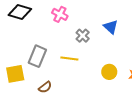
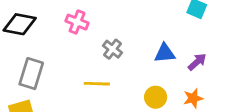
blue triangle: (111, 27) -> (165, 53), moved, turned -42
gray rectangle: (37, 56) -> (31, 74), moved

